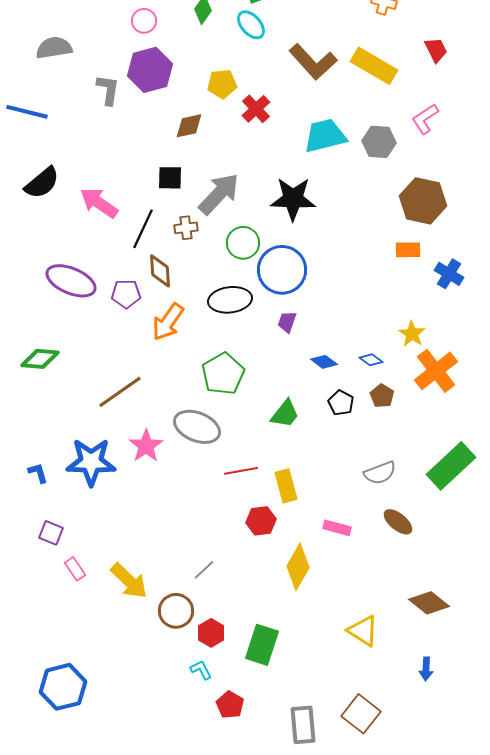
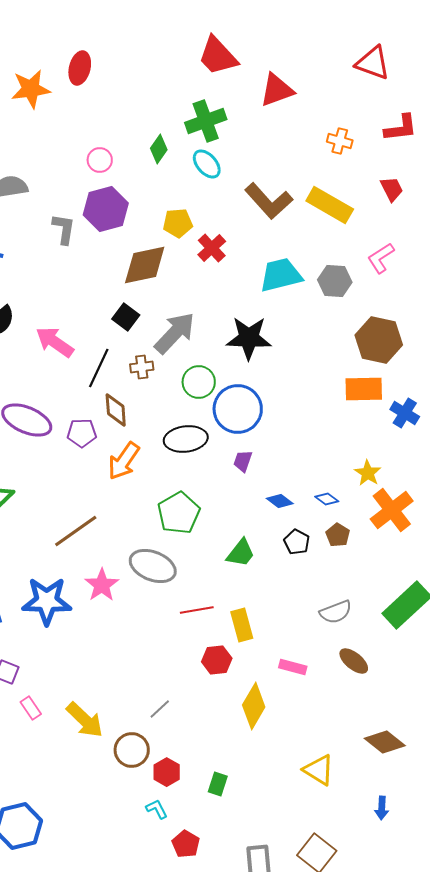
brown diamond: (189, 126) -> (145, 265), size x1.6
black square: (170, 178) -> (126, 317), turned 36
orange rectangle: (408, 250) -> (364, 389), size x1.5
green rectangle: (262, 645) -> (218, 784), size x0.6

